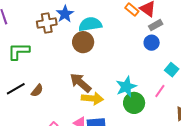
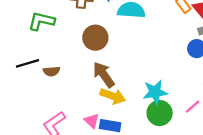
brown circle: (83, 42) -> (95, 38), moved
brown semicircle: (37, 90) -> (52, 71), turned 32

